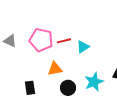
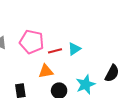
red line: (64, 41) -> (55, 51), moved

